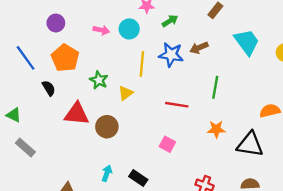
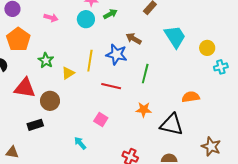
cyan circle: (129, 29) -> (86, 19), moved
brown arrow: (199, 48) -> (134, 39), turned 49
blue star: (171, 55) -> (116, 54), moved
yellow line: (142, 64) -> (90, 61), moved
cyan arrow: (107, 173) -> (80, 143), moved, turned -64
black rectangle: (138, 178) -> (35, 125), moved, turned -56

